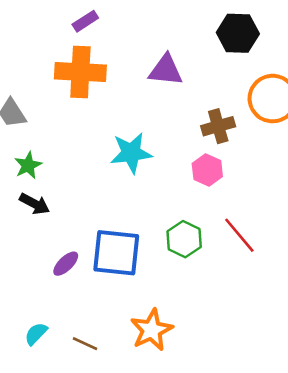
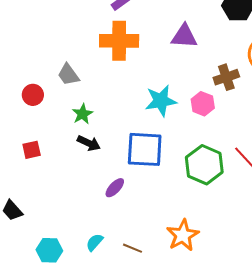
pink hexagon: (207, 170) -> (203, 104), moved
green hexagon: (184, 239) -> (204, 165), size x1.4
blue square: (116, 253) -> (145, 149), moved

